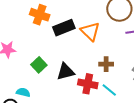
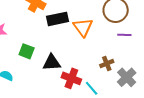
brown cross: (106, 64) -> (107, 64), moved, turned -32
green square: (39, 65) -> (27, 51), turned -35

